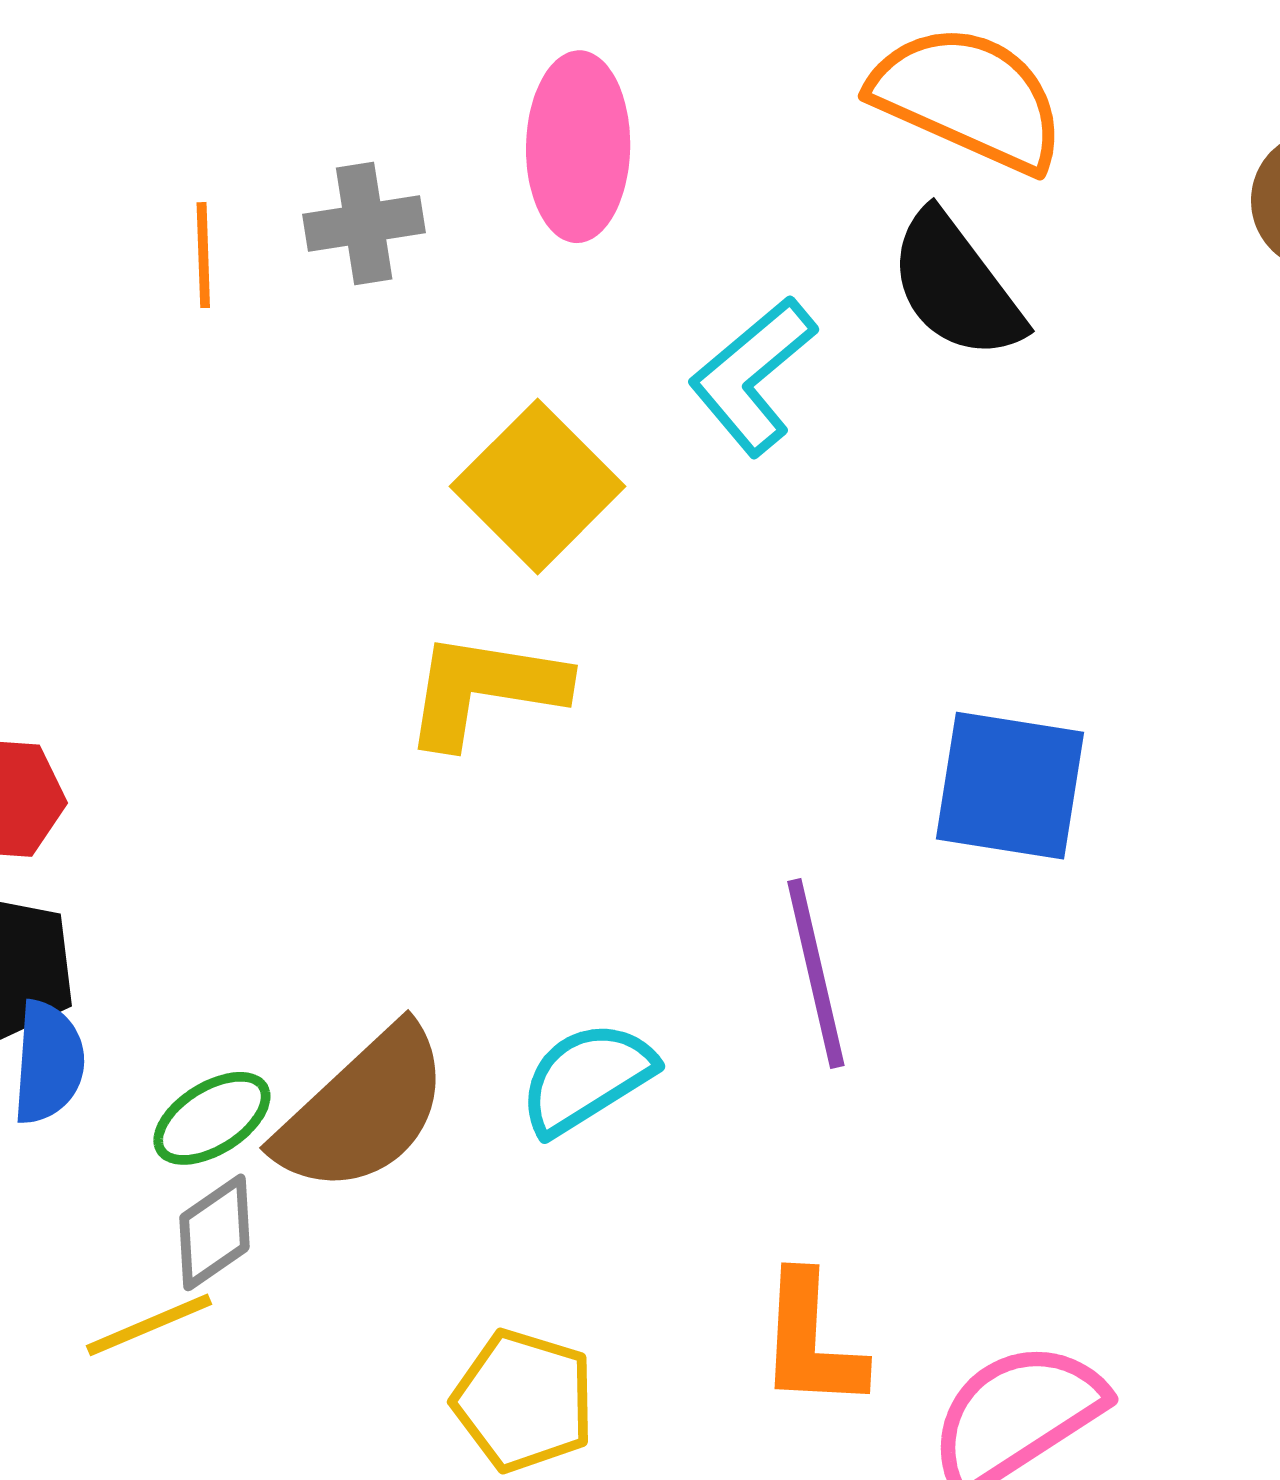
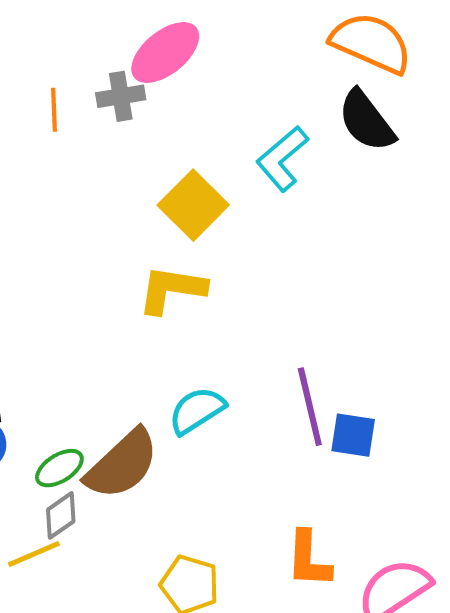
pink ellipse: (578, 147) -> (165, 53), moved, turned 50
blue square: (1010, 786) -> (353, 435), moved, size x0.7
cyan semicircle: (587, 1078) -> (197, 410), moved

